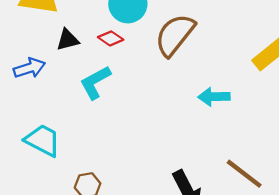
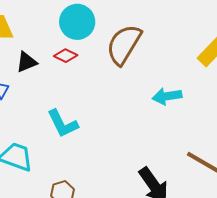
cyan L-shape: (95, 82) -> (63, 124), moved, turned -80

